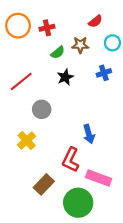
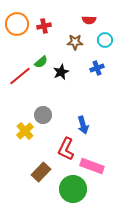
red semicircle: (95, 21) -> (89, 20), turned 40
green semicircle: (58, 52) -> (41, 62), moved
gray circle: (42, 109) -> (43, 115), moved

